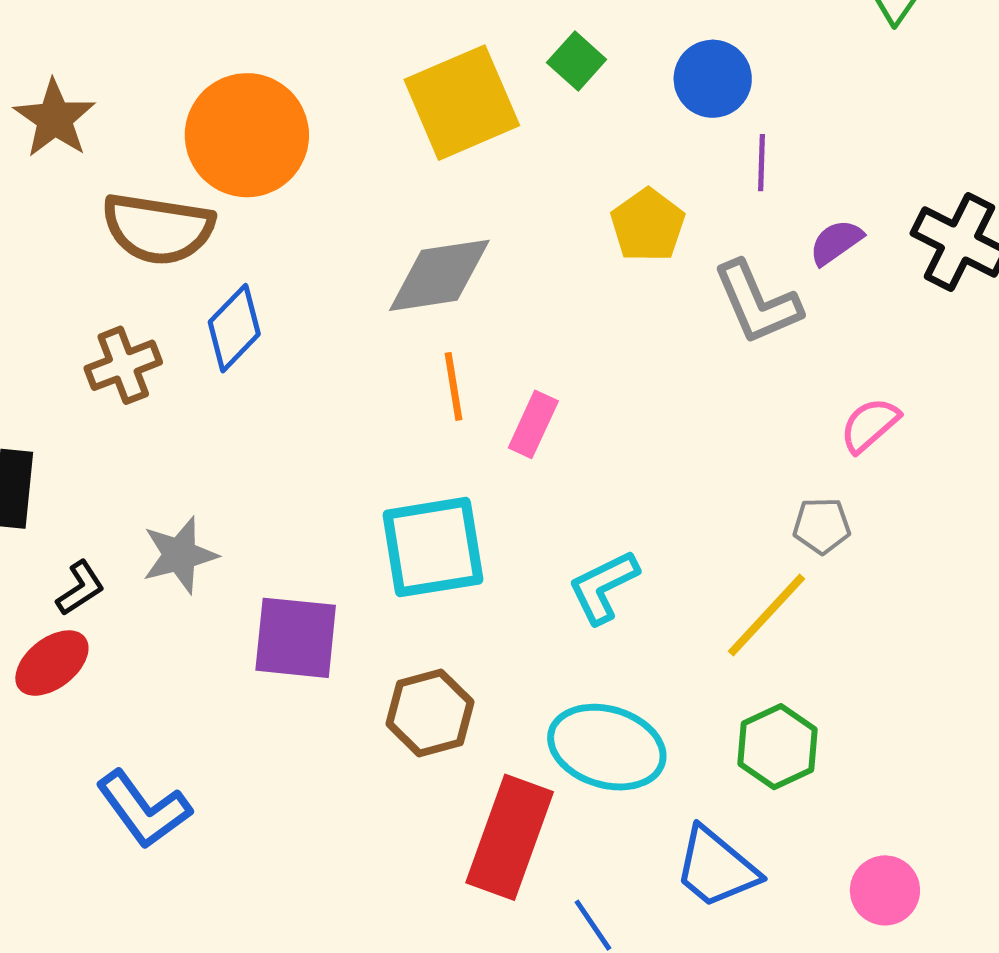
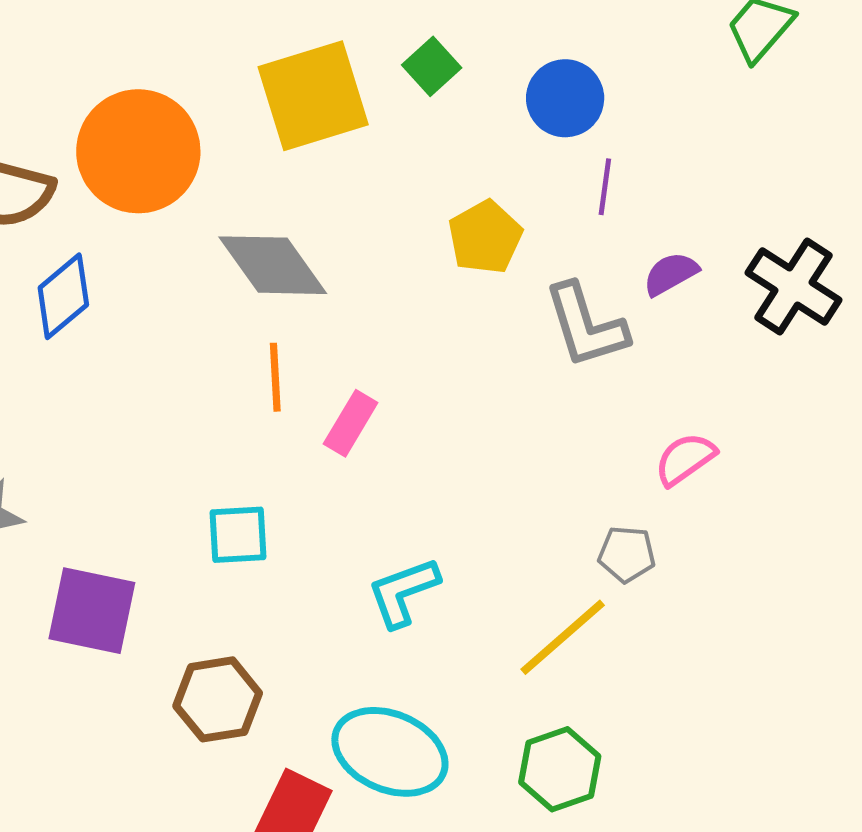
orange circle: (247, 135) -> (138, 151), moved
gray diamond: (439, 275) -> (273, 265), turned 57
cyan square: (433, 547) -> (238, 535), size x0.6

